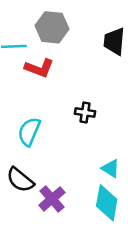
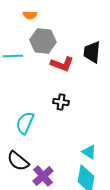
red L-shape: (39, 68) -> (62, 64), moved
black cross: (85, 113) -> (61, 102), moved

